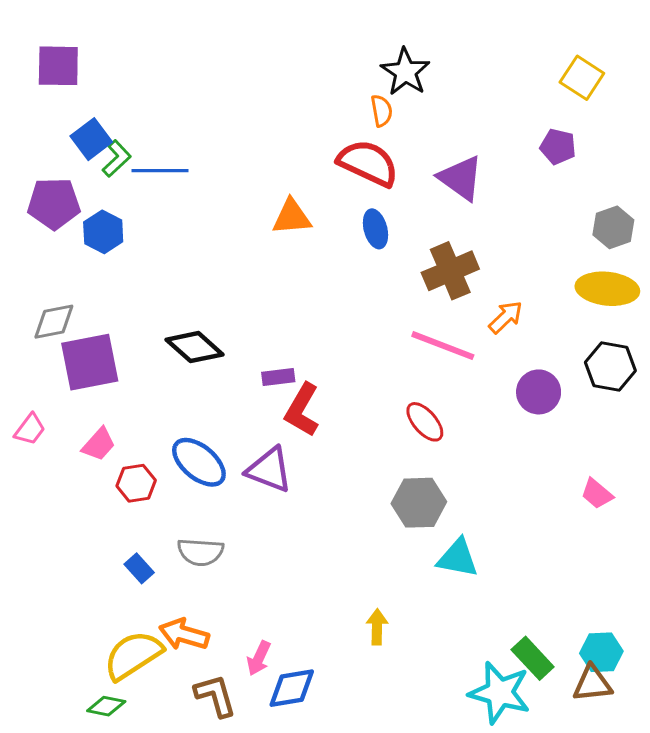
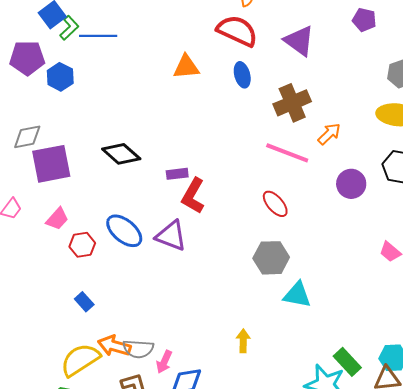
gray semicircle: (200, 552) -> (138, 349), moved

